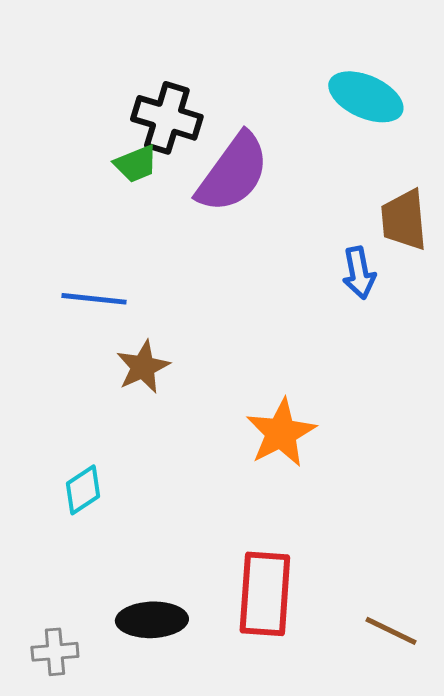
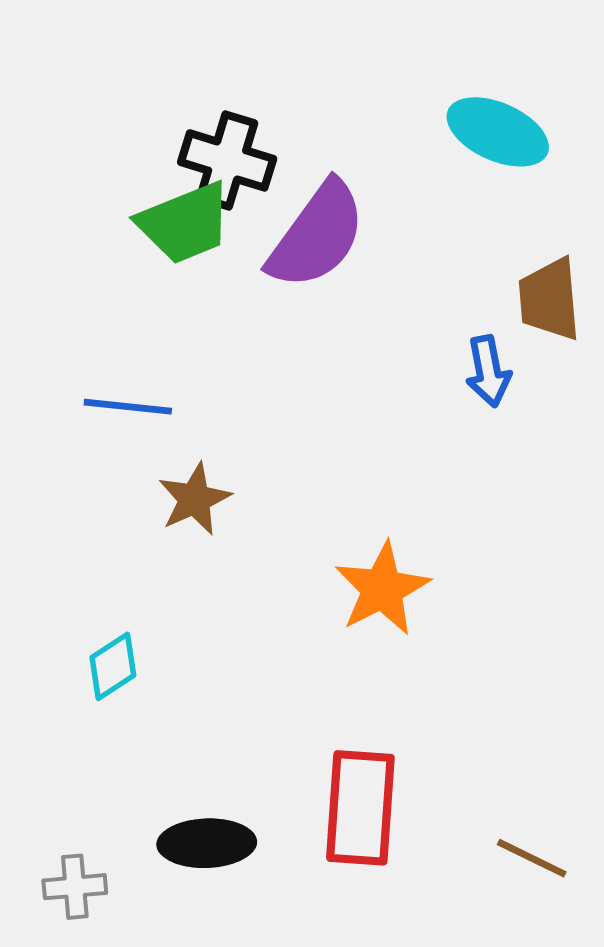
green trapezoid: (136, 164) -> (185, 223), size x1.6

